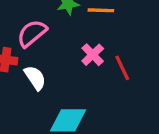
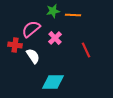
pink cross: (93, 55) -> (55, 38), moved

